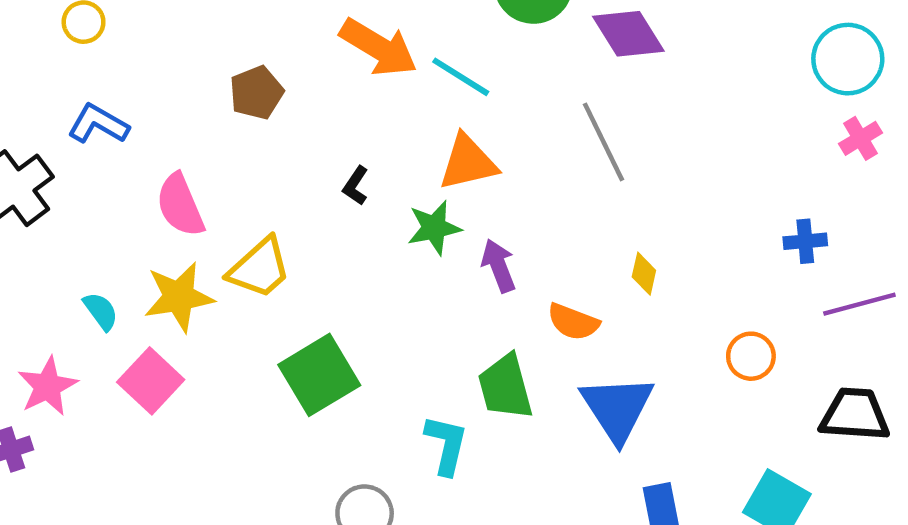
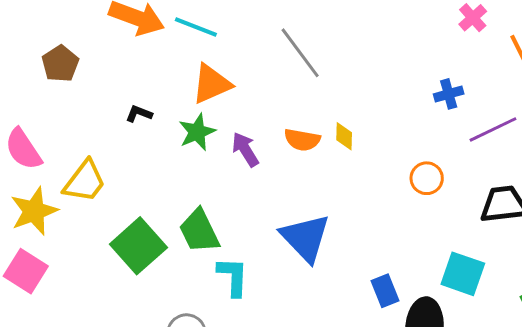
black L-shape: (356, 186) -> (139, 114), turned 88
orange semicircle: (573, 322) -> (302, 140), moved
green trapezoid: (505, 387) -> (199, 231), moved
blue triangle: (617, 408) -> (305, 238), moved

